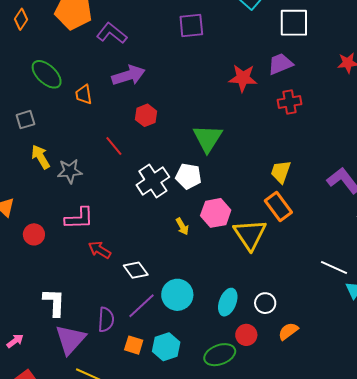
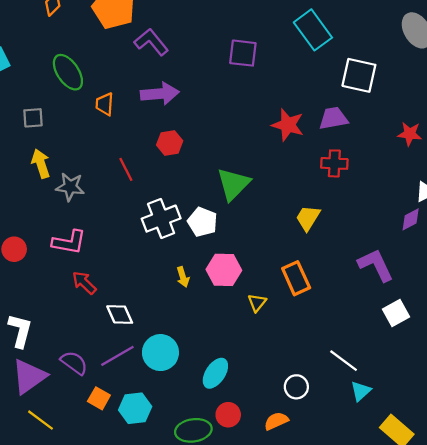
yellow trapezoid: (281, 172) -> (308, 218), moved
yellow triangle: (250, 235) -> (257, 303), size x0.5
white circle: (265, 303) -> (296, 387), moved
purple semicircle: (106, 320) -> (74, 363), turned -70

